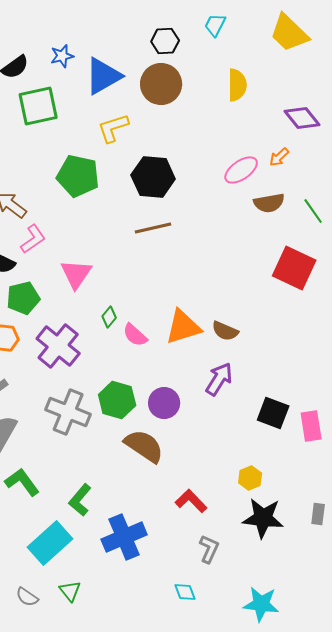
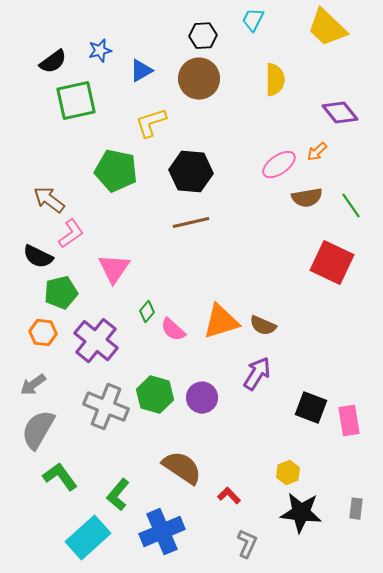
blue triangle: (103, 76) -> (141, 71), size x0.6
brown semicircle: (144, 446) -> (182, 468), moved
red L-shape: (191, 501) -> (229, 496), size x0.7

